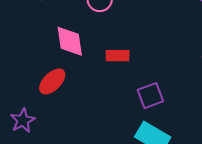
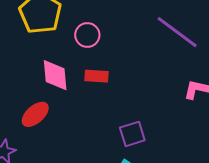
red rectangle: (118, 56) -> (97, 76), moved

